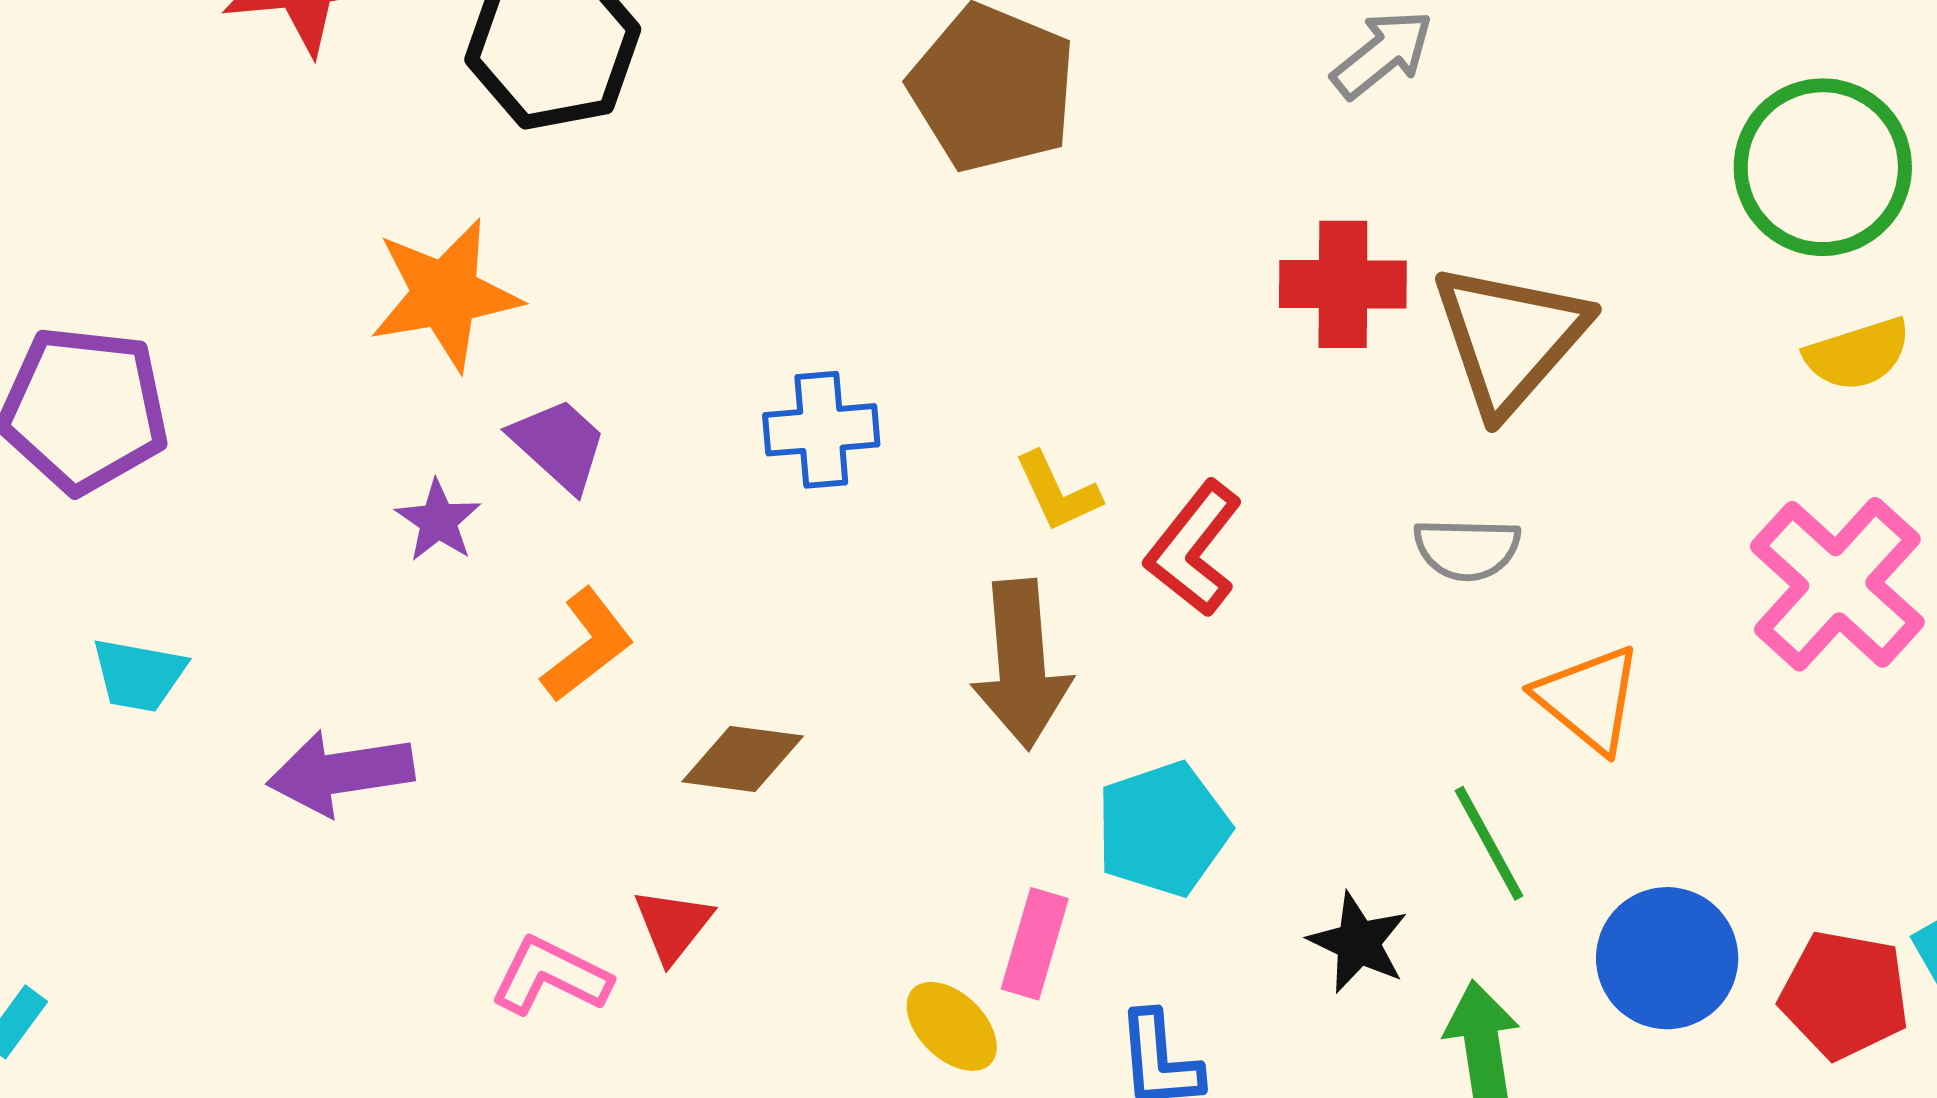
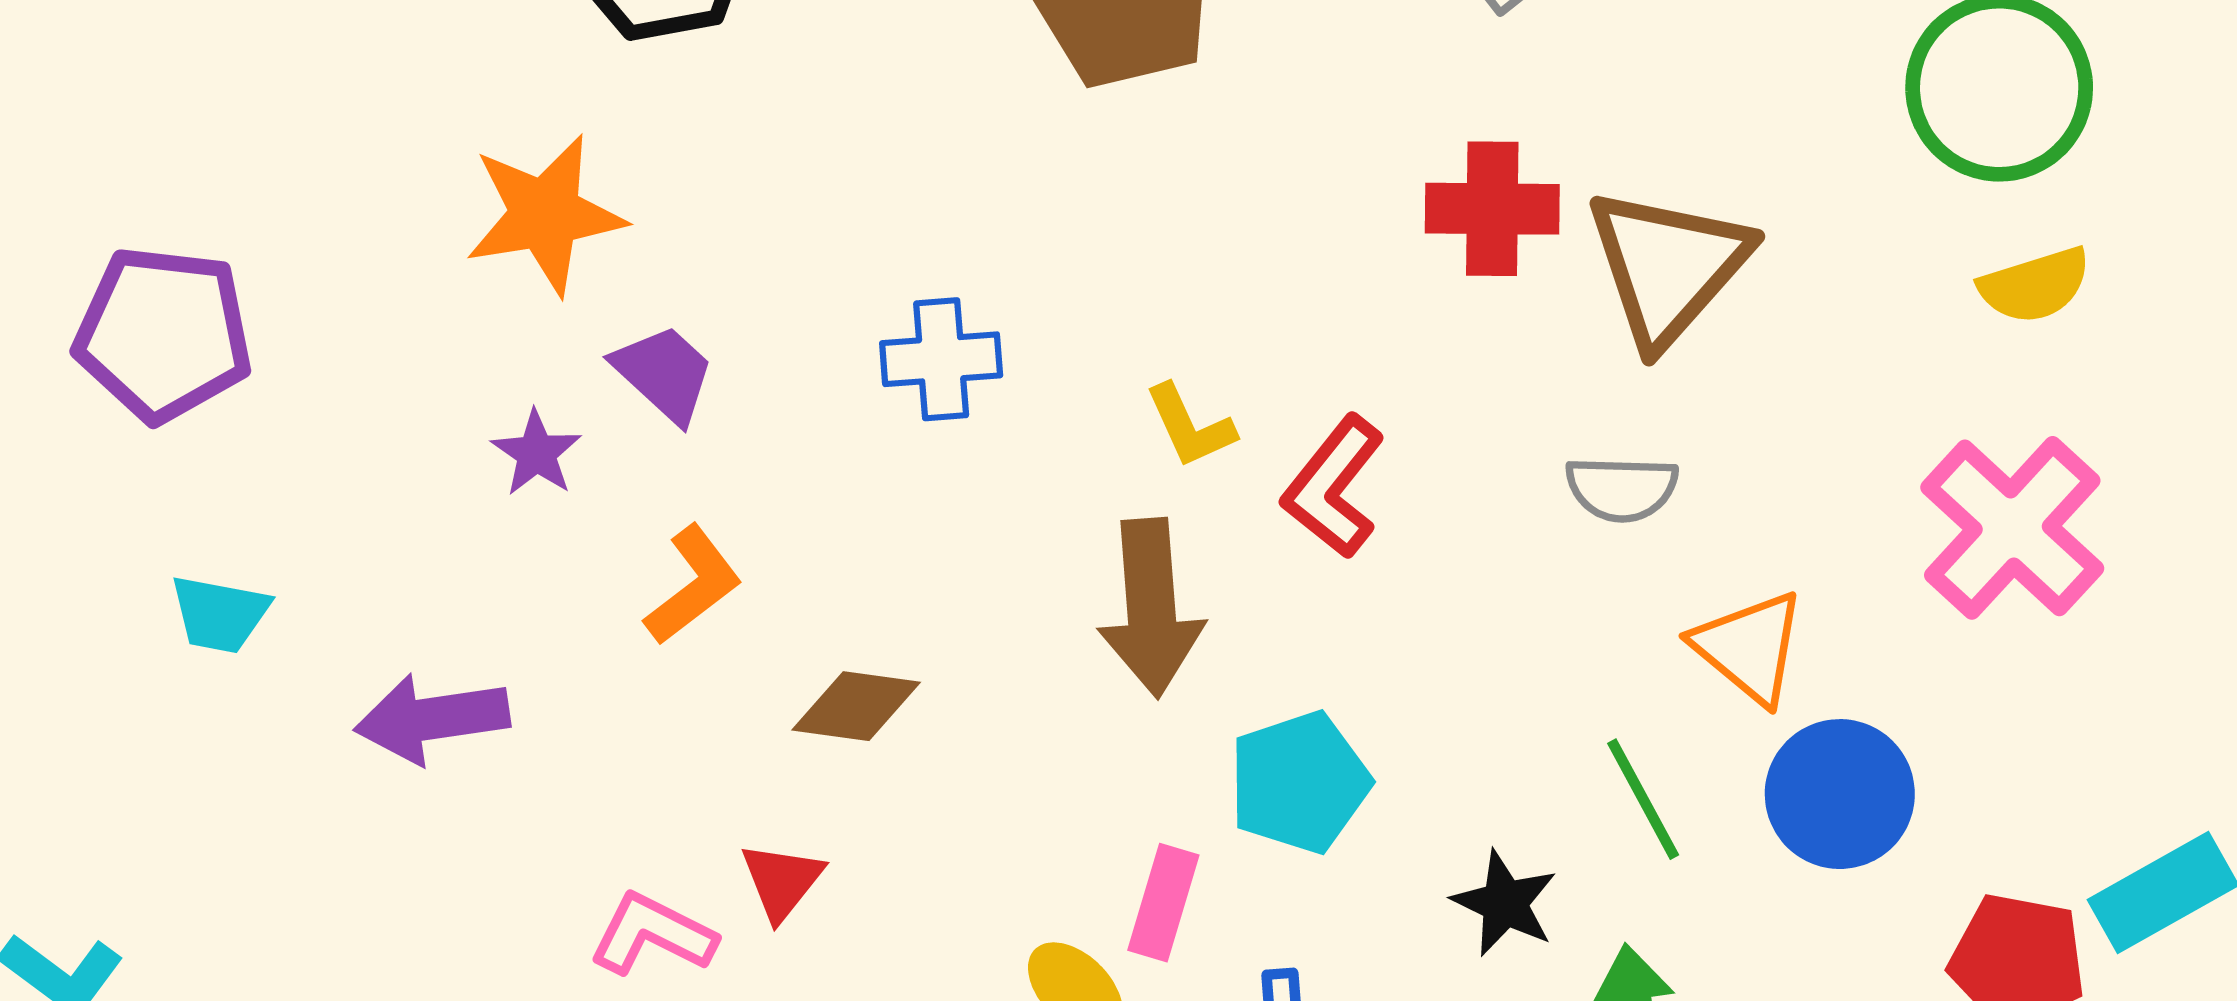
blue circle: (1667, 958) -> (1840, 794), moved

